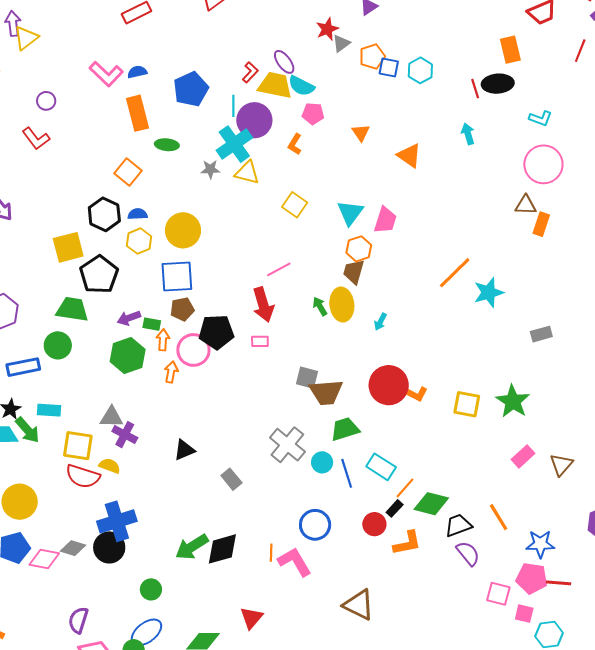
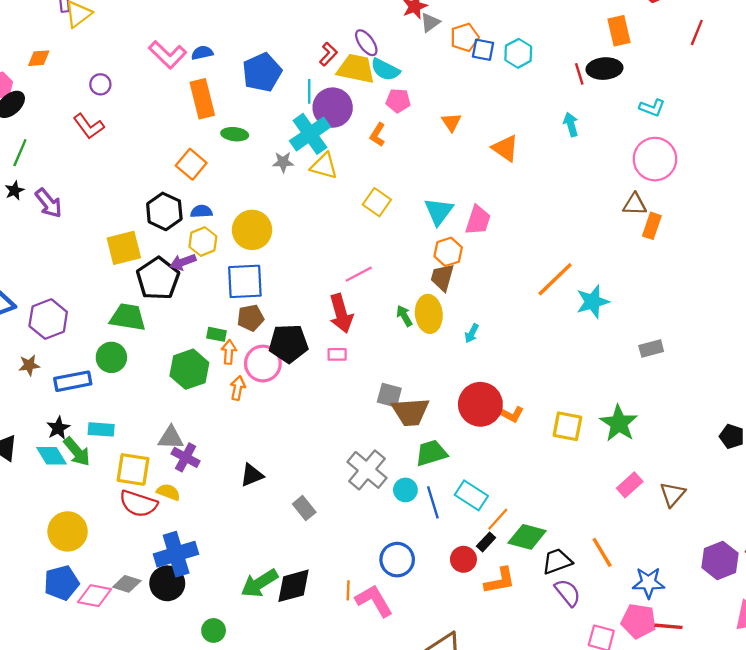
purple arrow: (129, 318) -> (183, 262), moved

